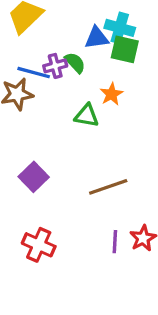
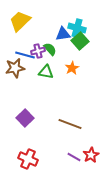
green square: (125, 49) -> (80, 41), turned 36
green triangle: (87, 116) -> (46, 72), moved
brown line: (108, 187) -> (70, 124), turned 40
purple line: (115, 242) -> (74, 157), turned -64

